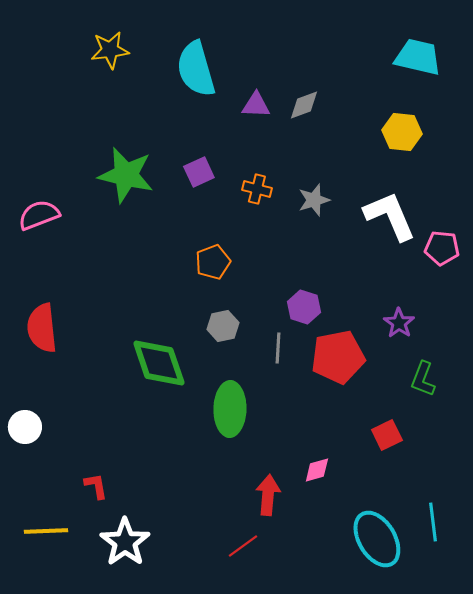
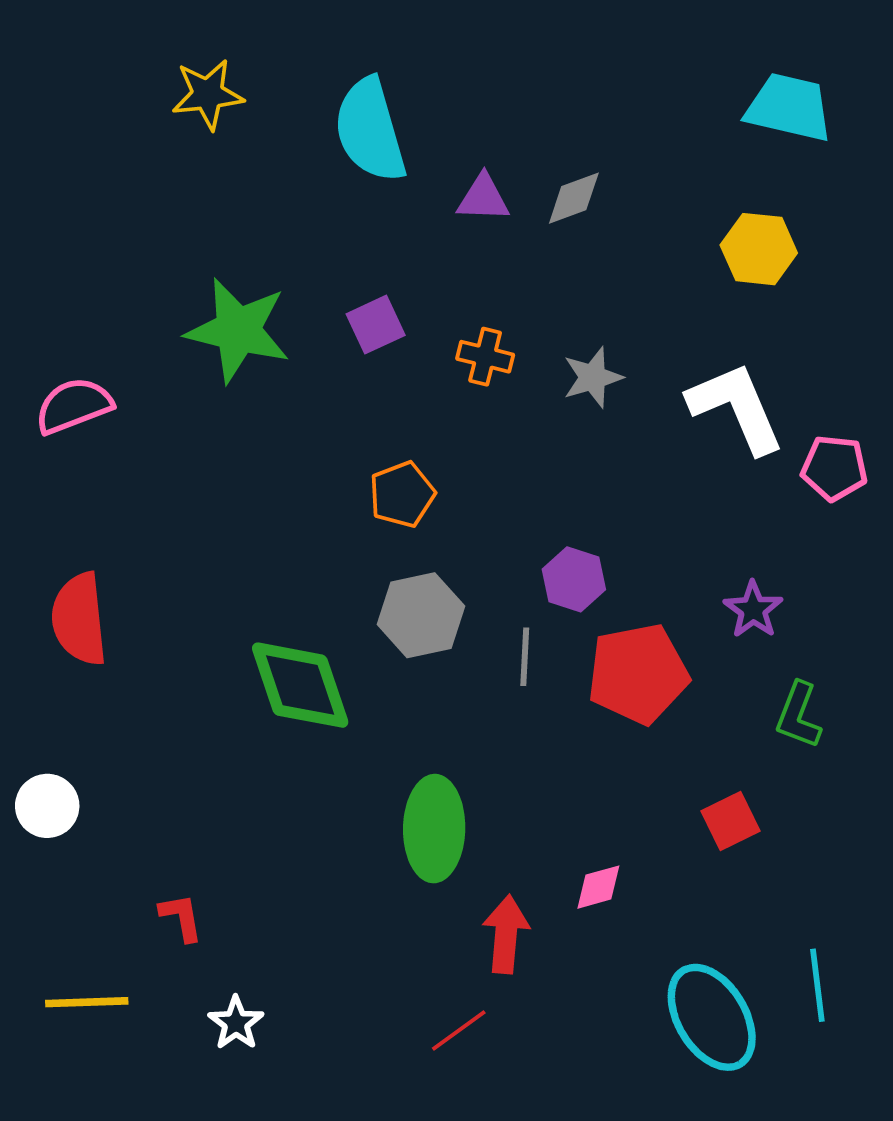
gray hexagon: (223, 326) -> (421, 615), size x1.4
green ellipse: (230, 409) -> (434, 829), moved
white star: (125, 542) -> (236, 1023), size x0.6

